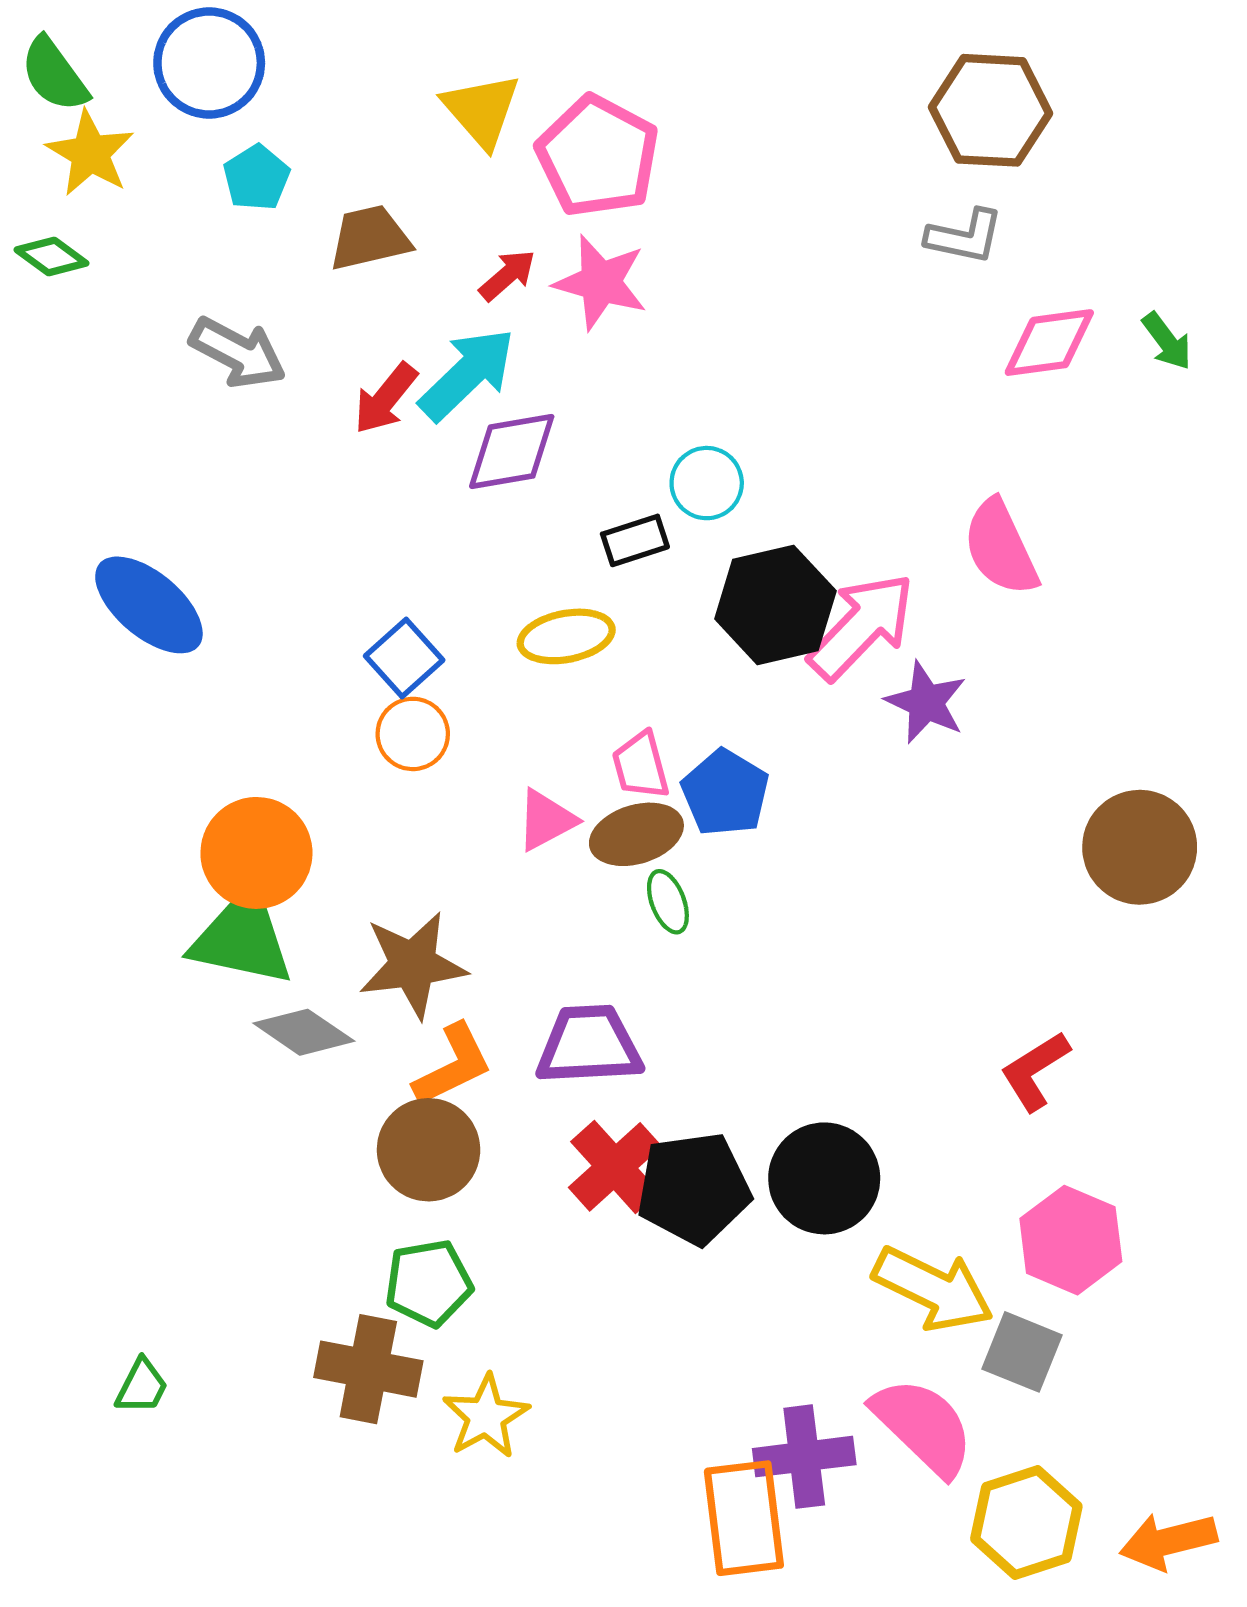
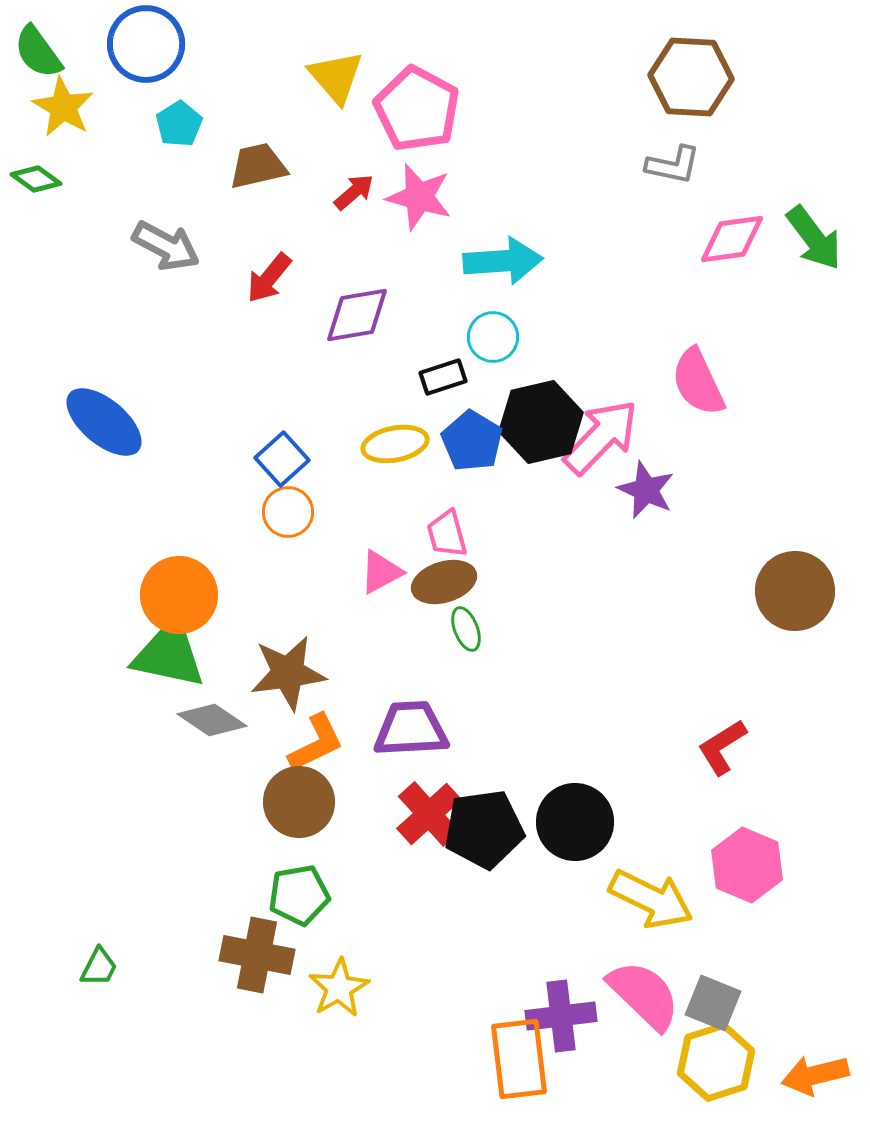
green arrow: (1167, 341) -> (814, 238), size x1.6
cyan arrow: (467, 374) -> (503, 261), moved, turned 40
blue pentagon: (725, 793) -> (472, 441), moved
gray square: (1022, 1352) -> (713, 1003), moved

